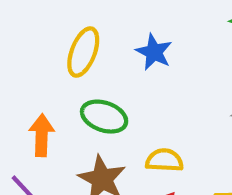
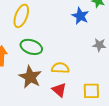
blue star: (154, 52) -> (80, 16), moved

